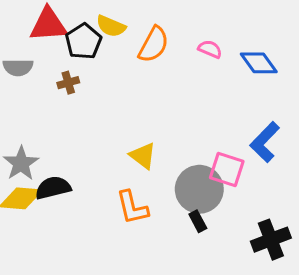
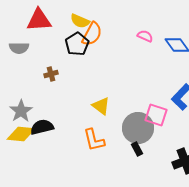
black pentagon: (83, 41) -> (77, 44), moved
orange semicircle: (154, 45) -> (92, 34), moved
brown cross: (68, 83) -> (51, 74), moved

